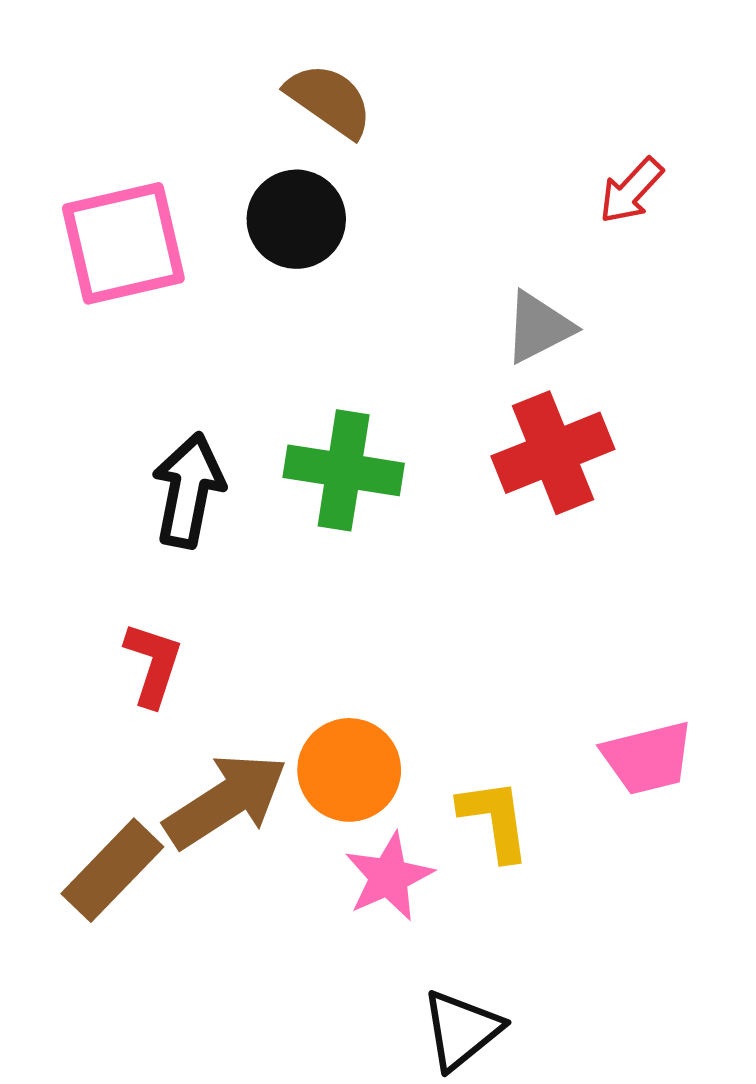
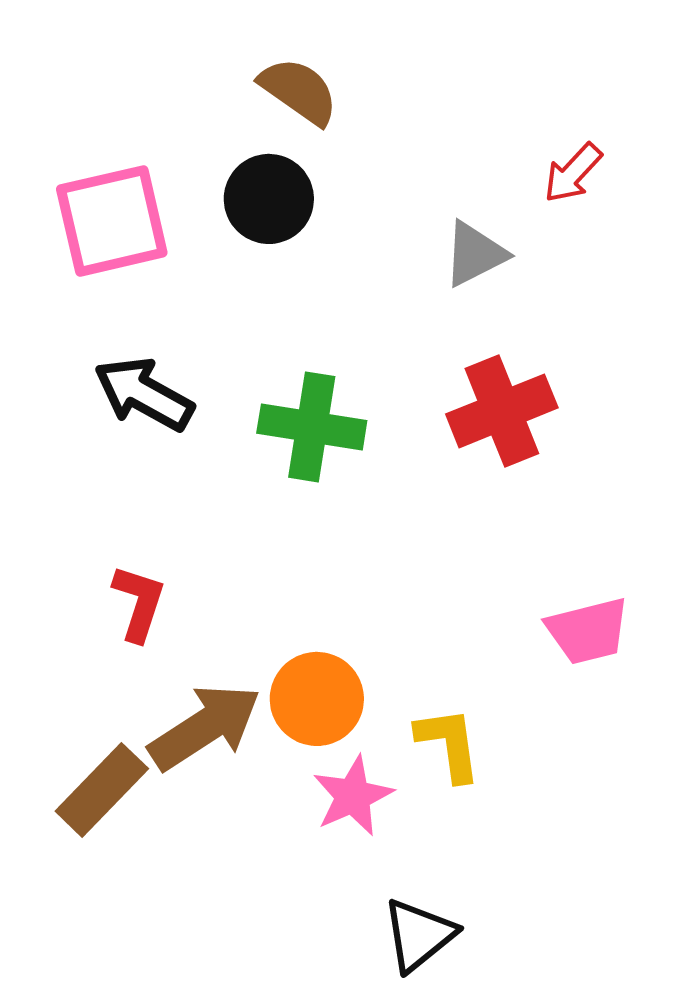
gray triangle: (539, 327) -> (475, 254), moved
black arrow: (188, 490) -> (144, 394), moved, turned -72
pink trapezoid: (648, 758) -> (588, 631), moved

